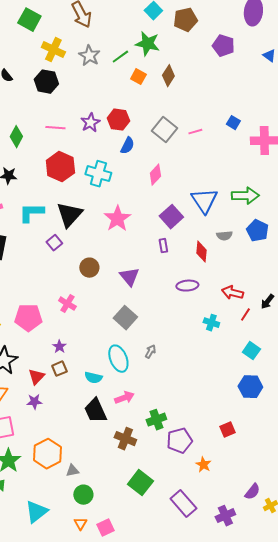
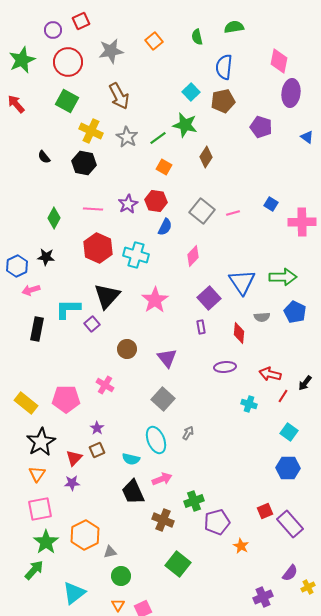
orange square: (138, 77) -> (164, 167), moved
cyan L-shape: (31, 213) -> (68, 309), moved
purple rectangle: (183, 504) -> (290, 524), moved

